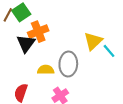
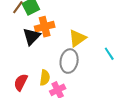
yellow triangle: (93, 41) -> (77, 38), moved
yellow semicircle: (46, 70) -> (45, 78), moved, turned 91

